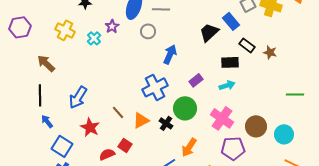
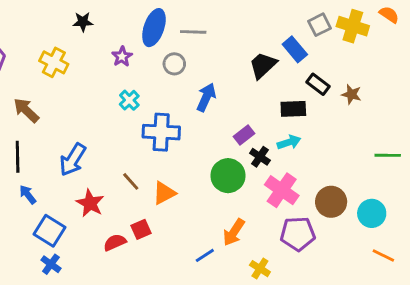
cyan cross: (94, 38) -> (129, 100), moved
blue cross: (155, 87) -> (161, 132), moved, turned 30
black cross: (166, 123) -> (260, 157), moved
red square: (125, 145) -> (141, 229), turned 32

